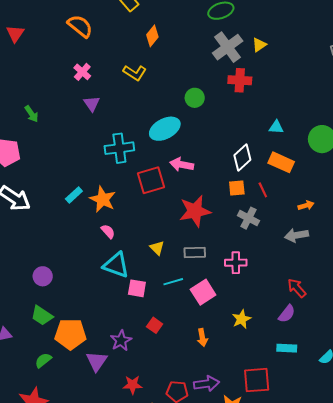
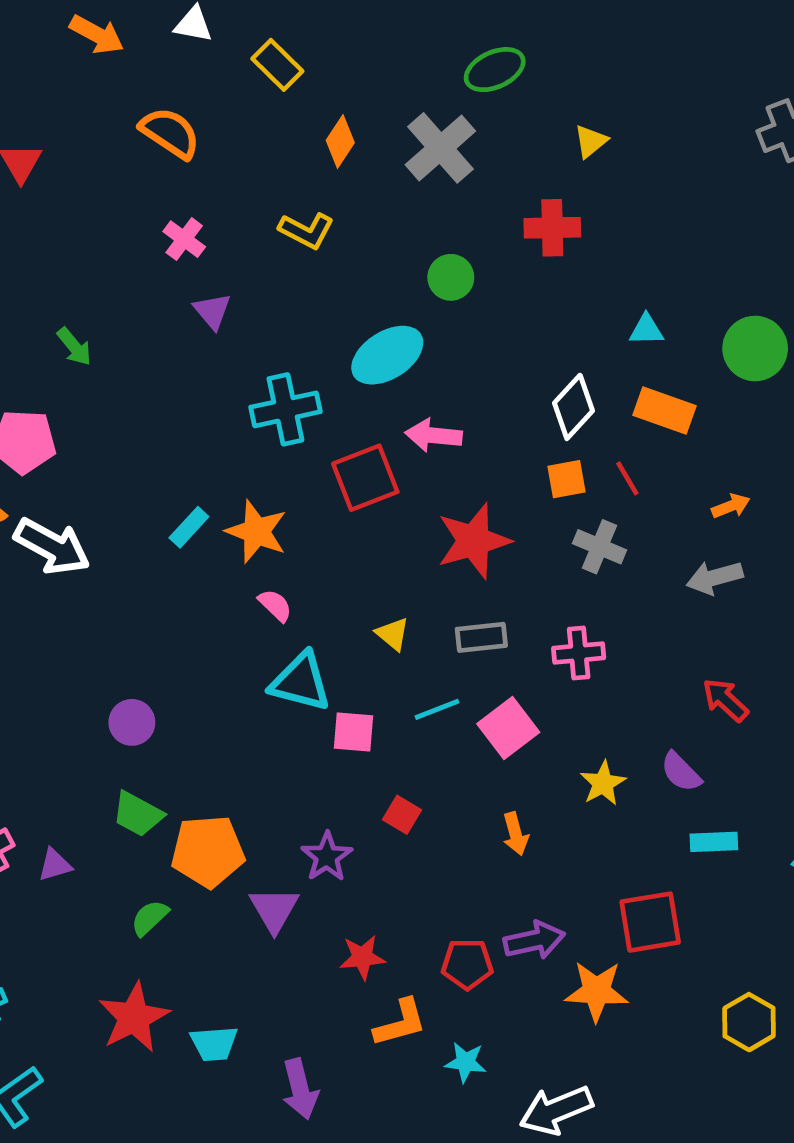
gray cross: (228, 47) -> (440, 148), moved
purple semicircle: (287, 314) -> (681, 772), moved, turned 102

